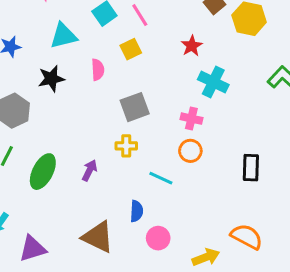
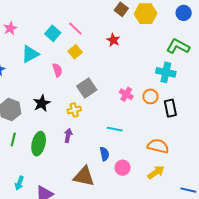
black star: (51, 79) -> (42, 103), moved
cyan cross: (213, 82) -> (166, 72), moved
pink cross: (191, 119) -> (126, 94), moved, turned 32
yellow cross: (126, 146) -> (74, 110), moved
orange circle: (190, 151) -> (150, 96), moved
orange semicircle: (247, 237) -> (158, 146), moved

